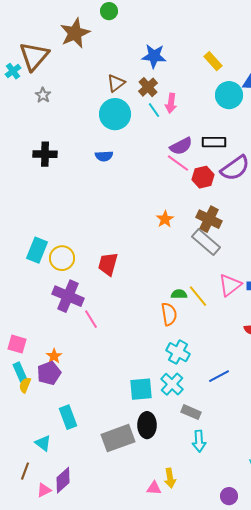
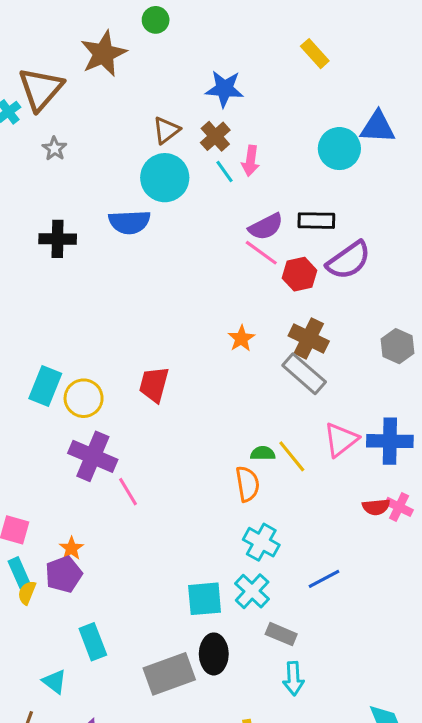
yellow rectangle: (213, 61) -> (315, 54), moved
blue semicircle: (104, 156) -> (130, 222), moved, size x1.5
red trapezoid: (108, 264) -> (154, 384), moved

